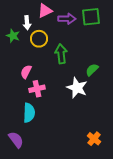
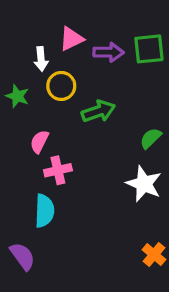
green star: (13, 36) -> (17, 96), moved
green arrow: (61, 54) -> (98, 111), turned 78
white star: (77, 88) -> (144, 184), moved

